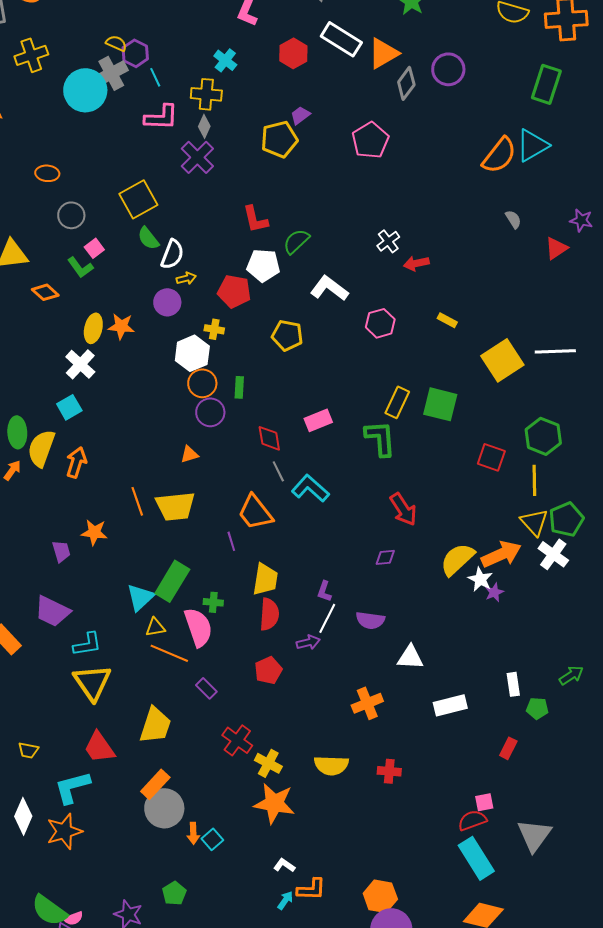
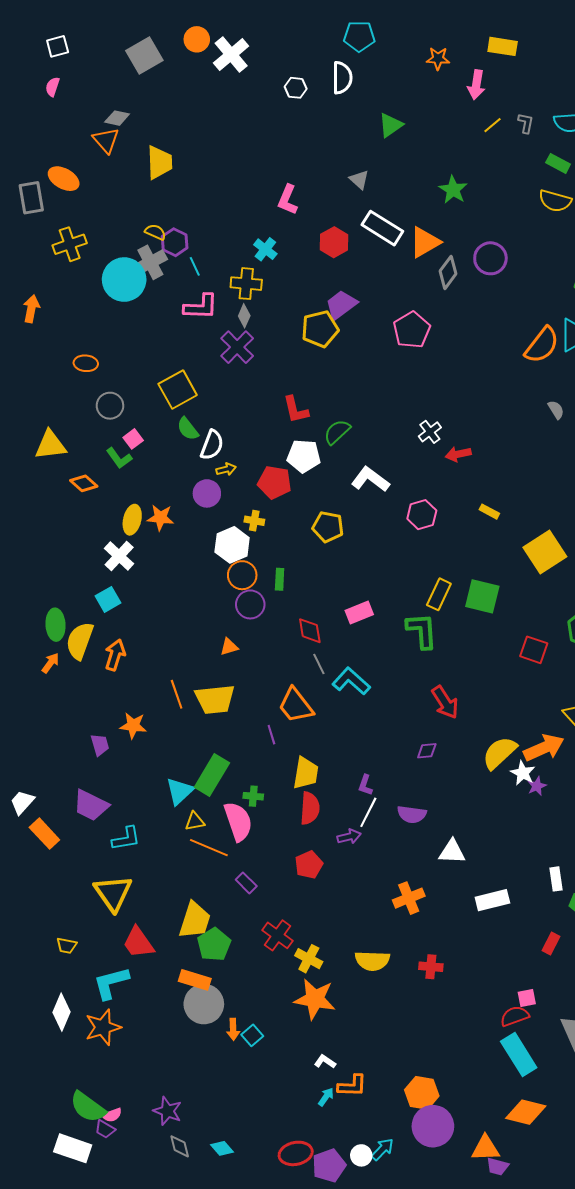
purple trapezoid: (300, 115) -> (341, 305), size x1.6
yellow triangle: (92, 682) -> (113, 893), moved
orange rectangle: (155, 784) -> (195, 980), turned 64
green pentagon: (174, 893) -> (214, 945), moved, size x1.4

